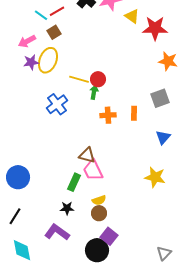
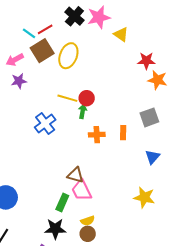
red star: (155, 28) -> (146, 61), moved, size x0.7
brown square: (54, 32) -> (42, 51), size x1.6
yellow ellipse: (48, 60) -> (68, 56), moved
black star: (67, 208) -> (55, 229), size x1.5

